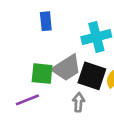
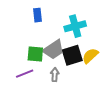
black square: (92, 76) -> (72, 55), turned -35
gray arrow: (79, 102) -> (55, 75), moved

